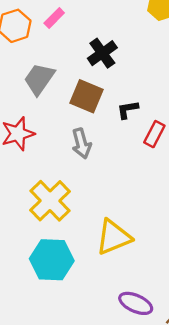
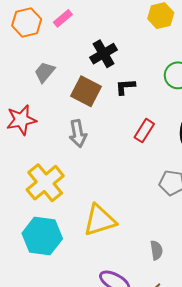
gray trapezoid: (39, 79) -> (45, 72), size x0.7
black L-shape: (128, 110) -> (125, 87), moved

